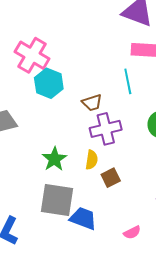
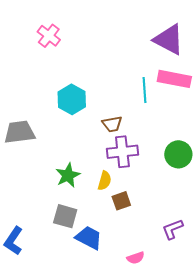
pink cross: (32, 55) -> (49, 36), moved, size x0.7
cyan line: (128, 81) -> (144, 90), moved
gray square: (57, 200) -> (65, 216), size x0.7

